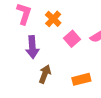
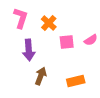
pink square: (72, 39) -> (67, 42), turned 35

